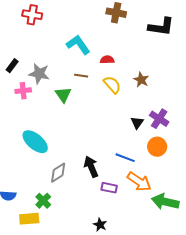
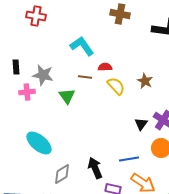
red semicircle: (107, 60) -> (105, 67), moved
black rectangle: (12, 66) -> (16, 67), turned -40
blue line: (125, 158) -> (129, 159), turned -30

